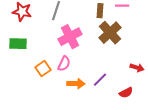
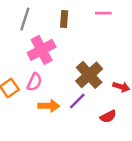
brown rectangle: (100, 11) -> (64, 19), moved
brown cross: (110, 33) -> (89, 75), moved

